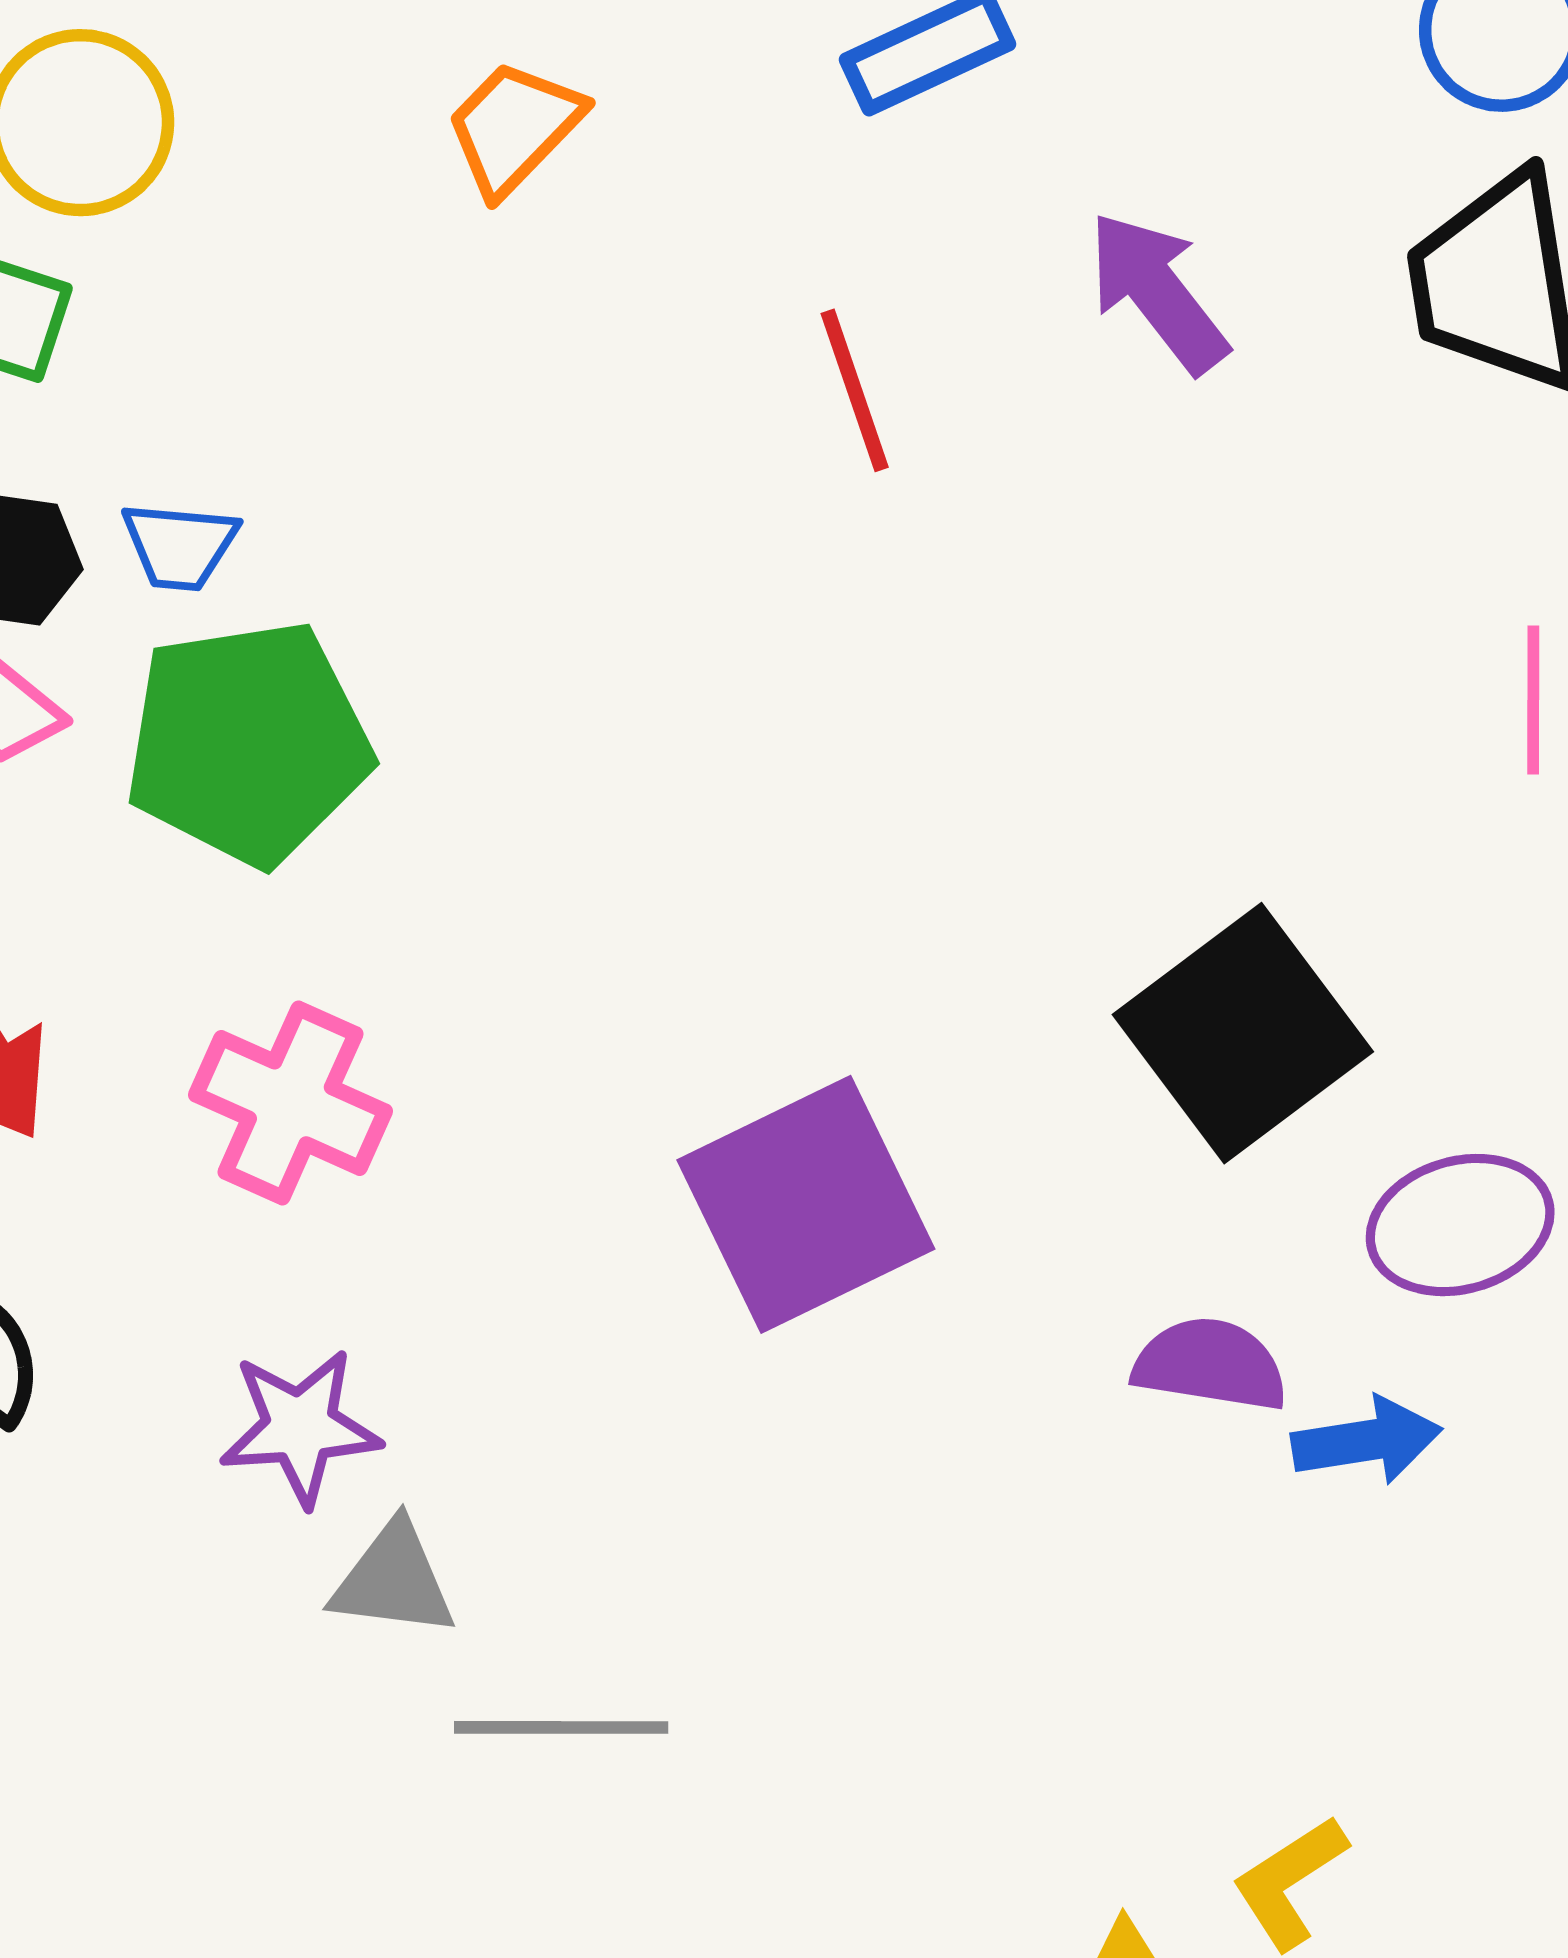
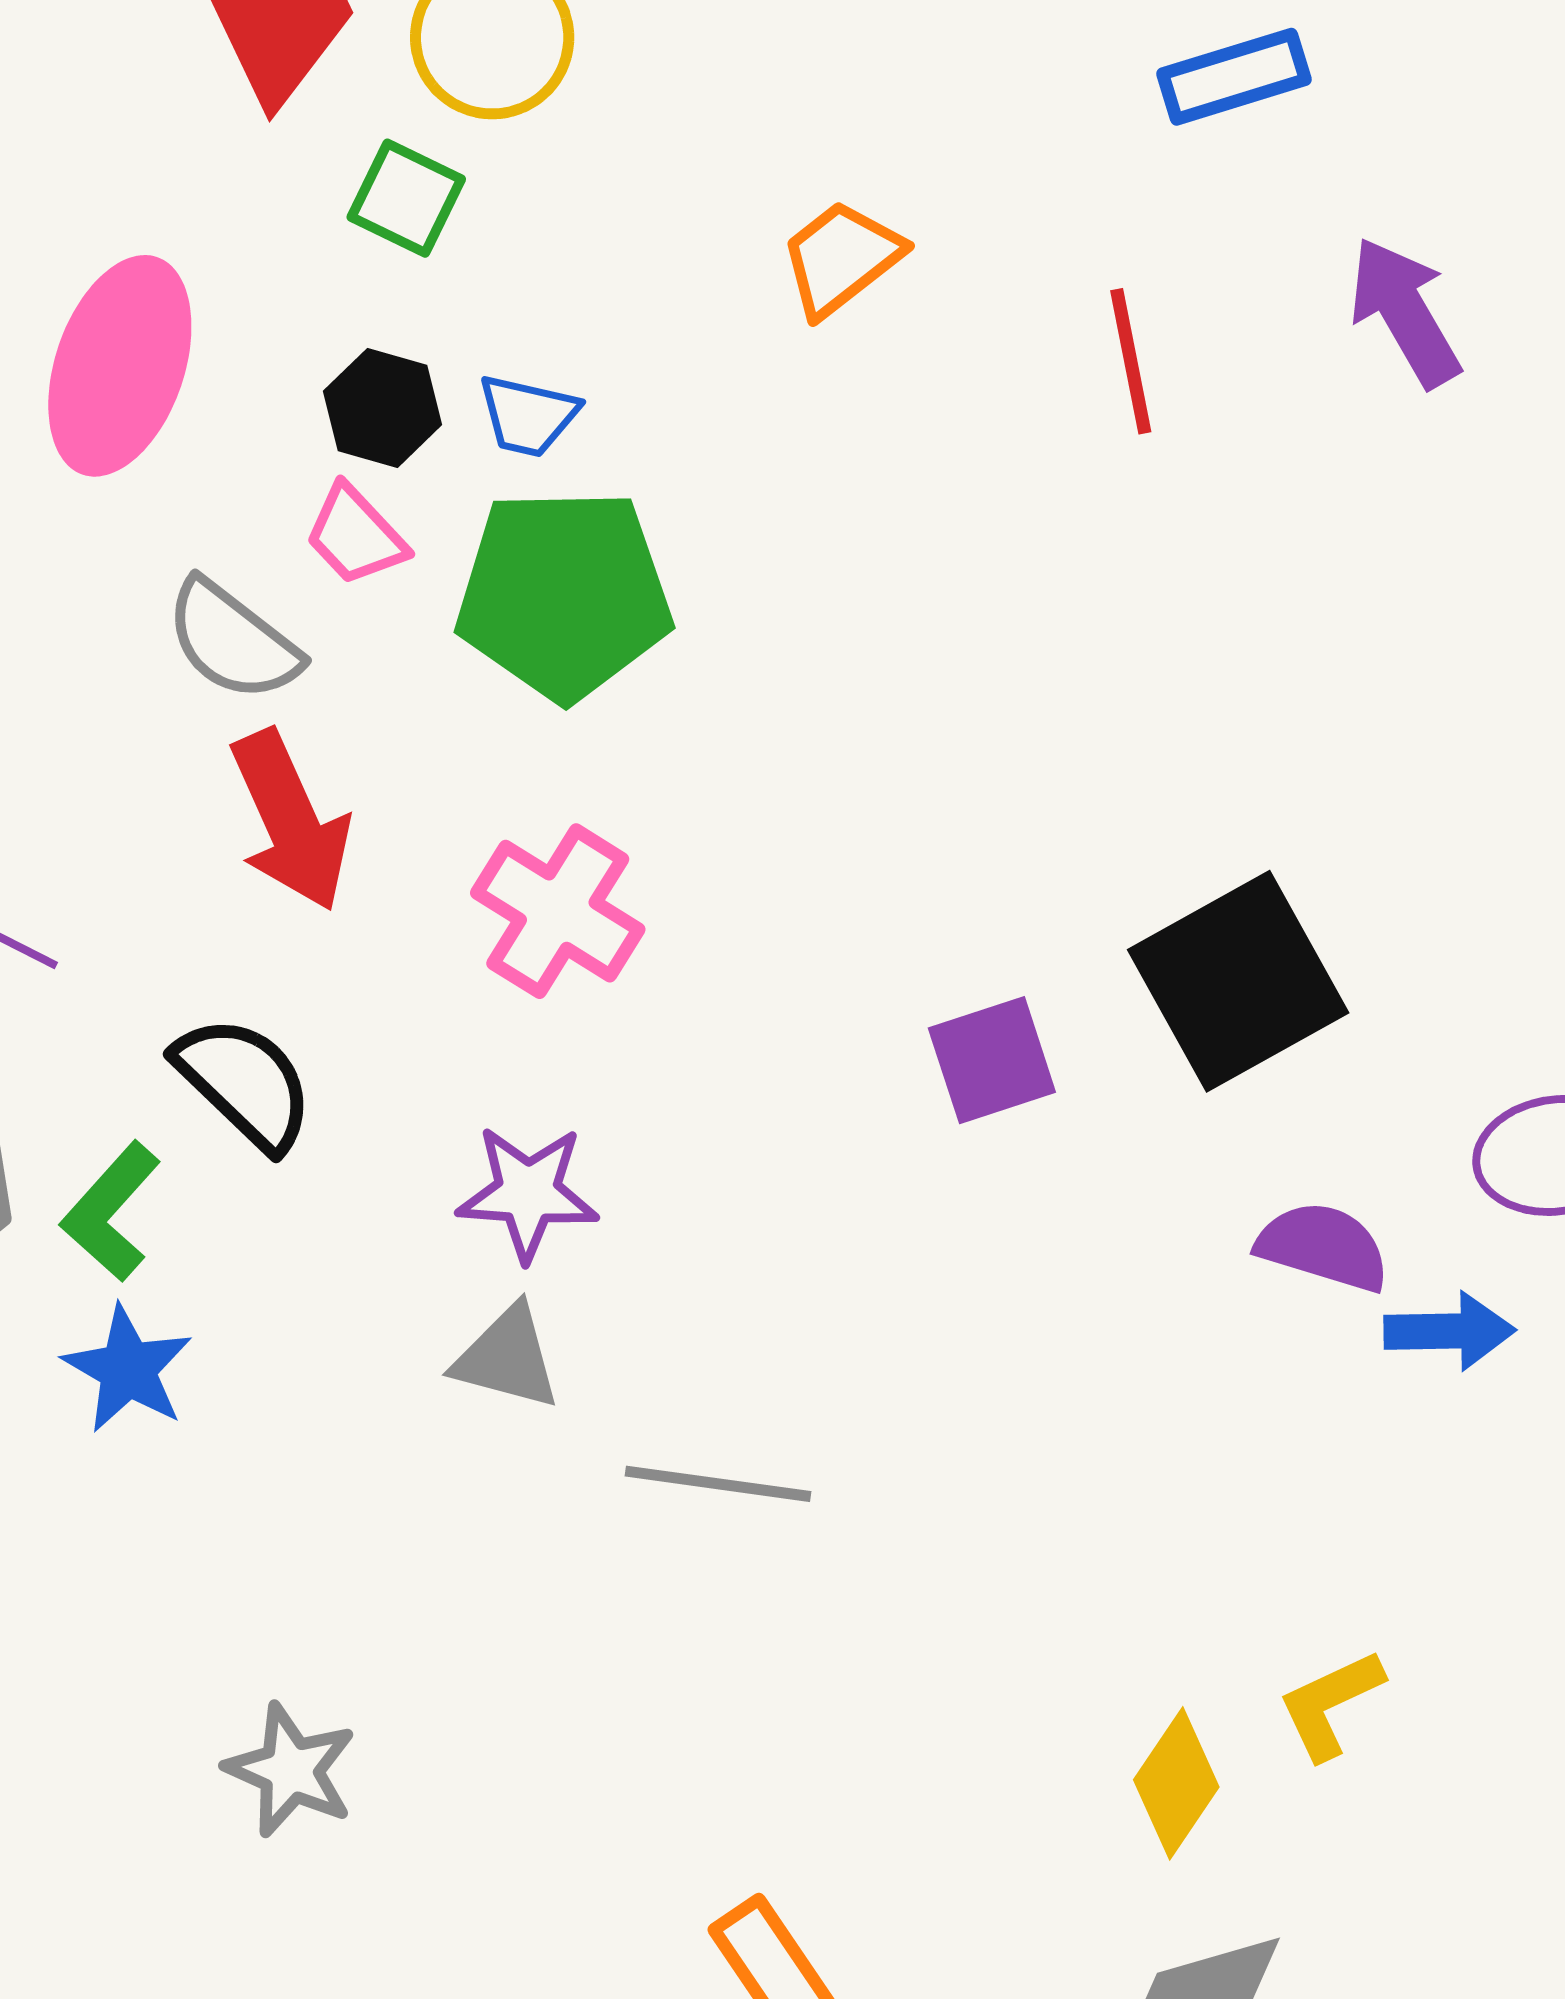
orange trapezoid: (514, 127) -> (841, 258), moved
black square: (1243, 1033) -> (1238, 981), moved
purple square: (806, 1204) -> (992, 1060), size x0.6
gray triangle: (393, 1580) -> (507, 1358), moved

